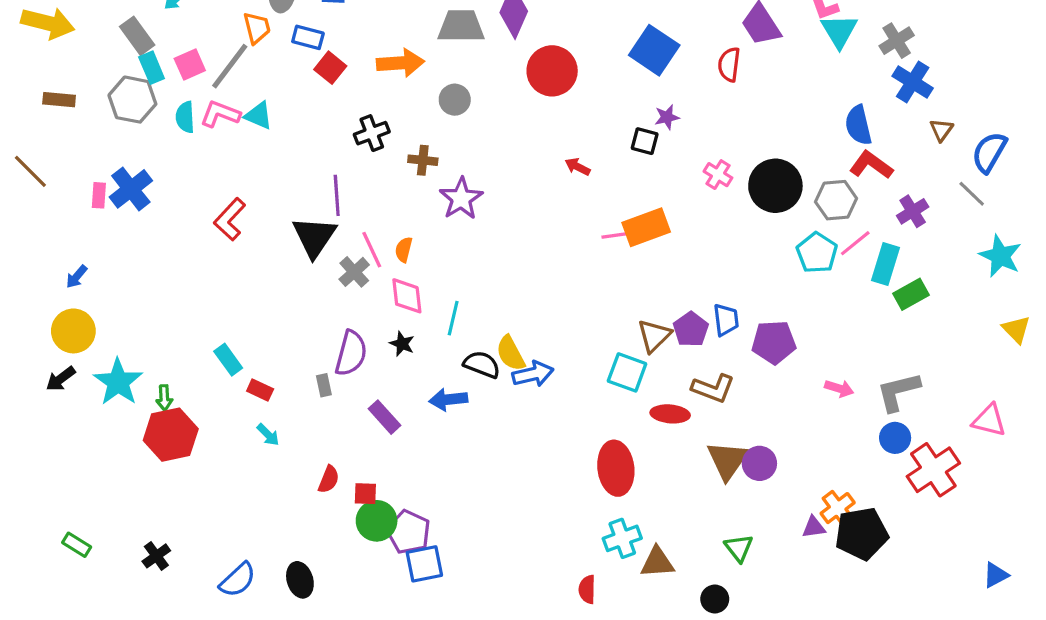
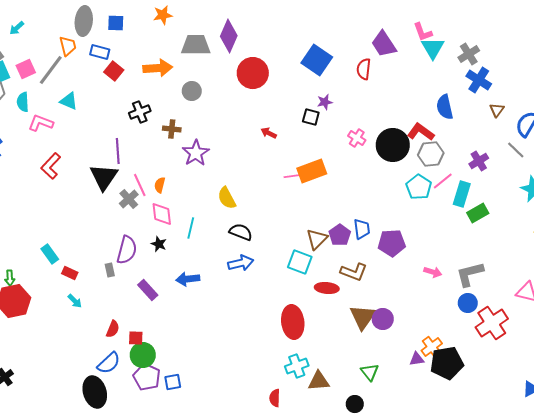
pink L-shape: (220, 114) -> (41, 123), moved
red L-shape: (871, 165) -> (421, 132), moved
yellow semicircle: (511, 353) -> (227, 198), moved
black semicircle: (482, 364) -> (241, 232), moved
purple pentagon: (408, 532) -> (147, 377), moved
blue square: (424, 564) -> (173, 382), size x0.7
blue semicircle: (238, 580) -> (109, 363), moved
black ellipse: (300, 580) -> (95, 392), size x1.4

